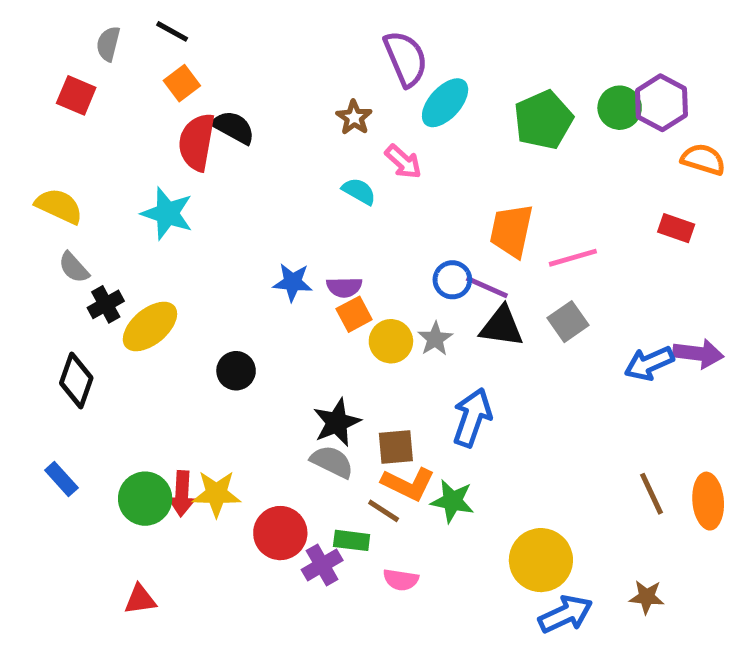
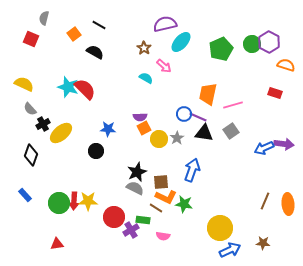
black line: (172, 31) -> (99, 25), moved
purple semicircle: (406, 59) -> (165, 24), turned -80
red semicircle: (197, 142) -> (85, 89), moved, turned 125
blue star: (293, 282) -> (108, 129), moved
brown line: (652, 494) -> (265, 201), turned 48

